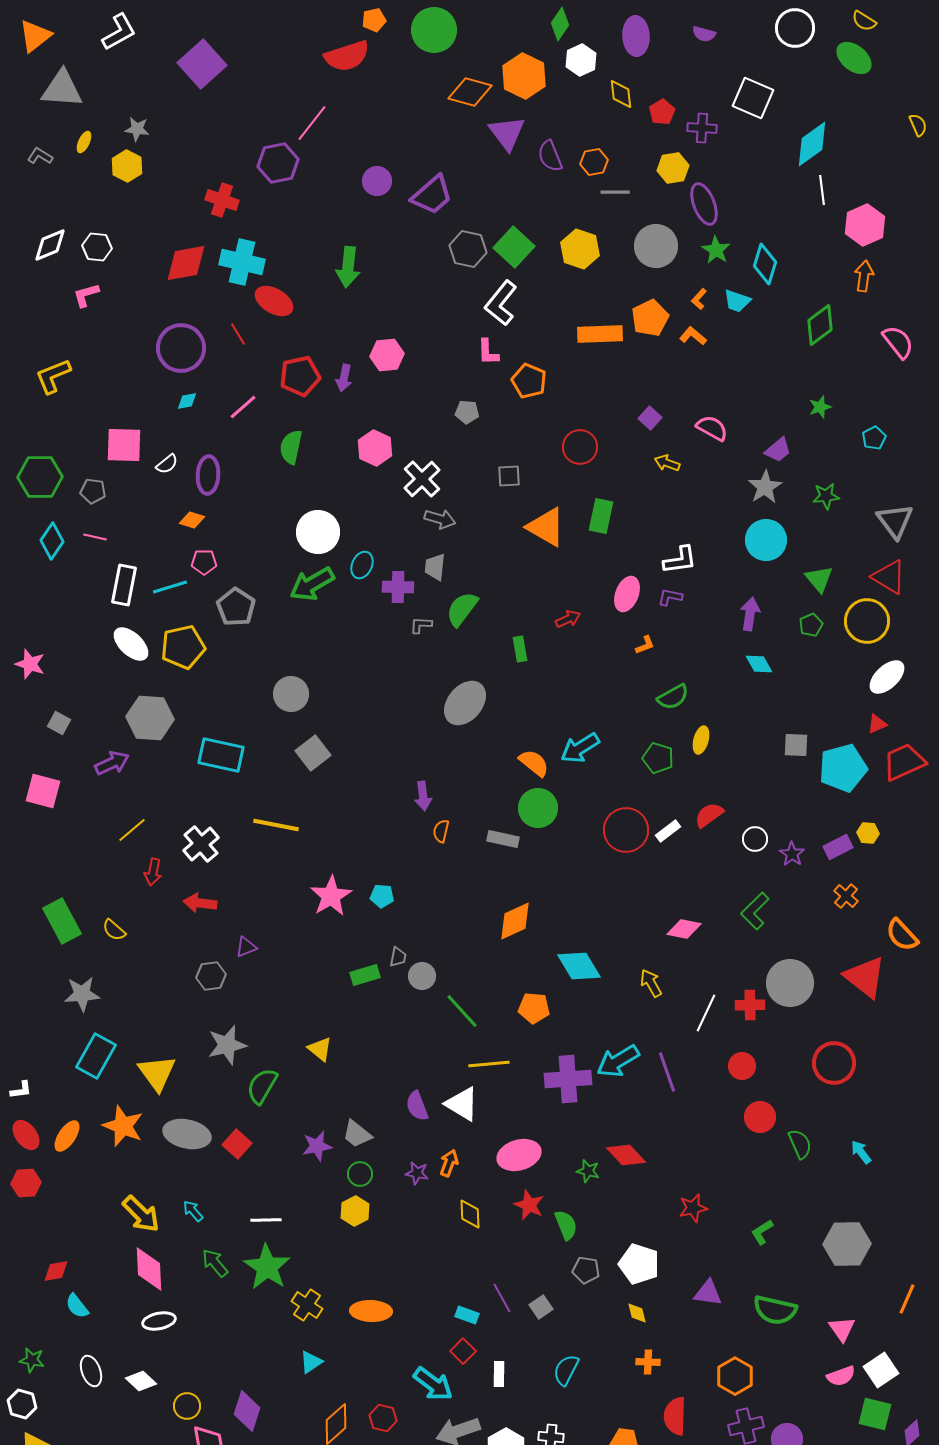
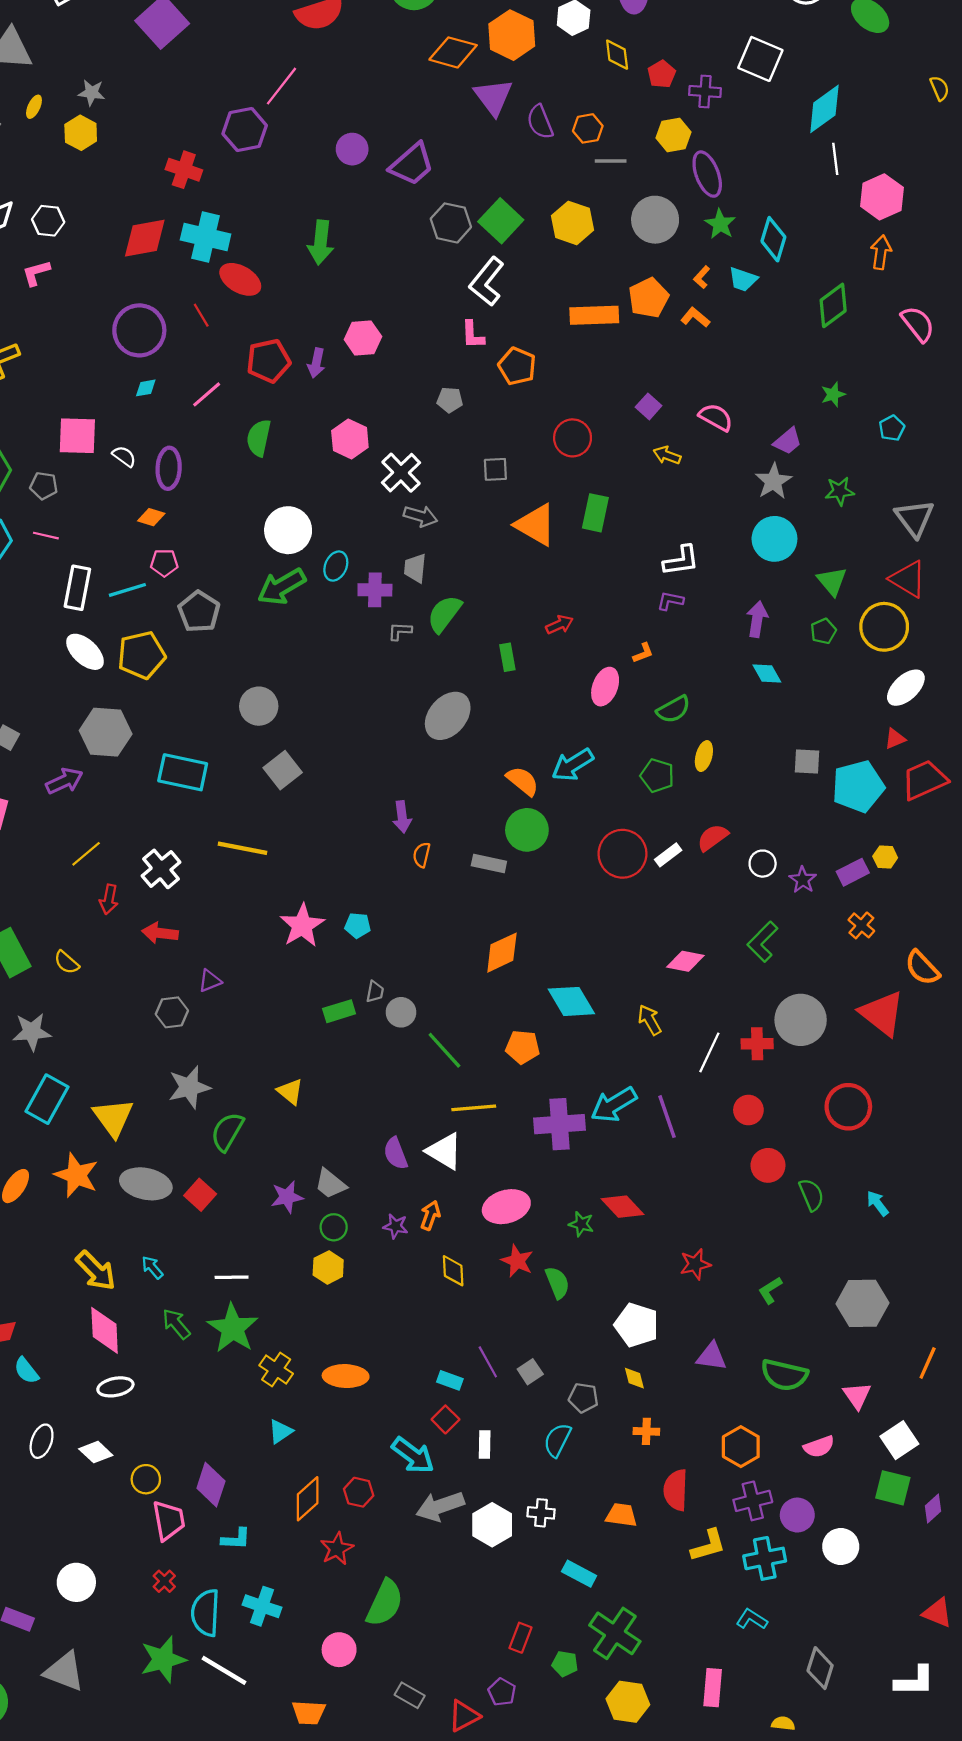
white semicircle: (167, 464) -> (124, 456), turned -105
pink ellipse: (627, 594) -> (605, 687), moved
gray pentagon: (586, 1270) -> (583, 1398), moved
white ellipse: (91, 1371) -> (42, 1441), turned 40
pink semicircle: (841, 1376) -> (819, 1447), moved

